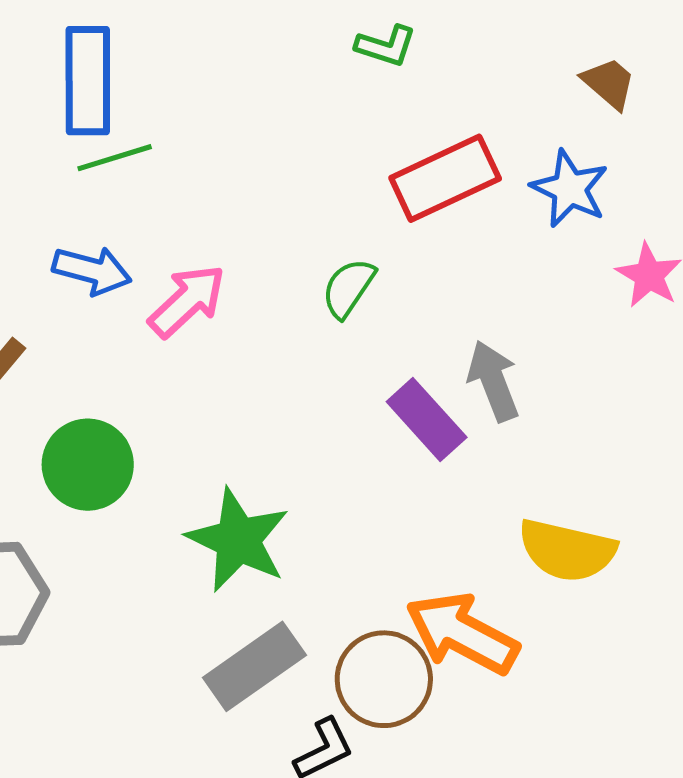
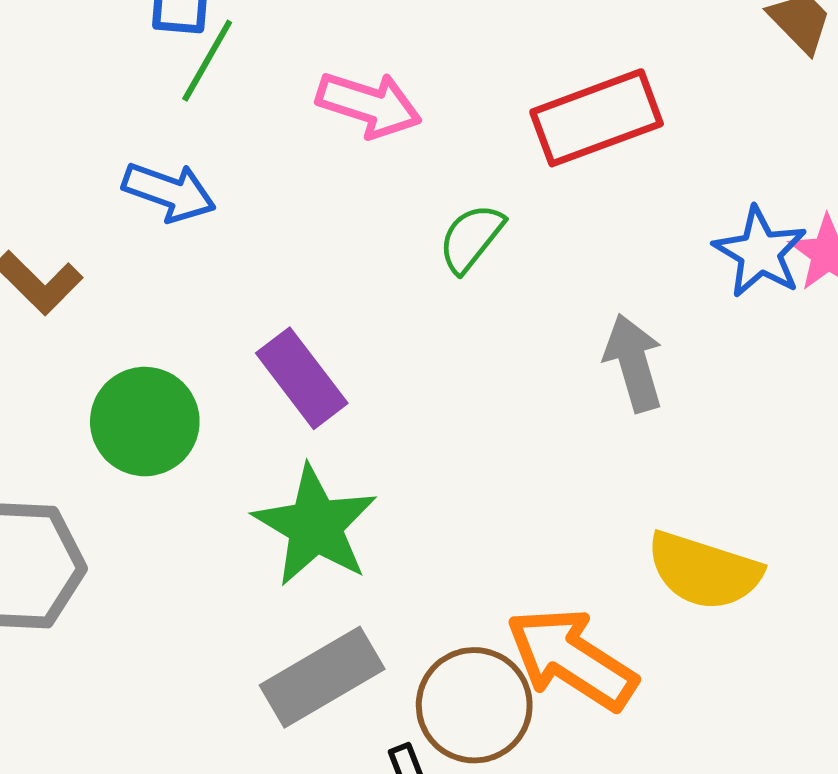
green line: (115, 158) -> (207, 61), turned -48
blue star: (570, 189) -> (760, 252), moved
pink arrow: (187, 301) -> (369, 105), moved, turned 56
purple rectangle: (427, 420) -> (302, 378), moved

